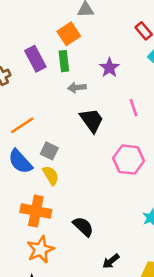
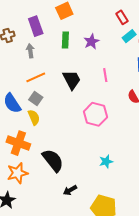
green rectangle: (64, 61) -> (65, 40), moved
gray arrow: (77, 87) -> (30, 51), moved, turned 80
orange line: (22, 125) -> (36, 77), moved
black semicircle: (83, 227) -> (53, 160), size x1.4

